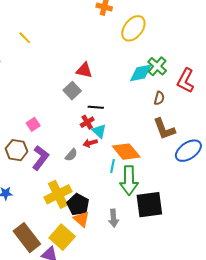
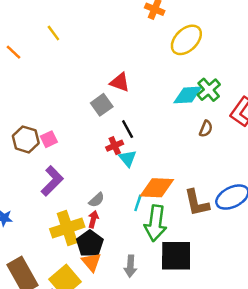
black line: (96, 107) -> (128, 129), turned 49
brown L-shape: (164, 129) -> (197, 203), moved
red arrow: (90, 143) -> (93, 219), moved, turned 112
brown hexagon: (17, 150) -> (26, 139), moved
orange diamond: (126, 152) -> (157, 188), turned -56
gray semicircle: (71, 155) -> (97, 200), moved

